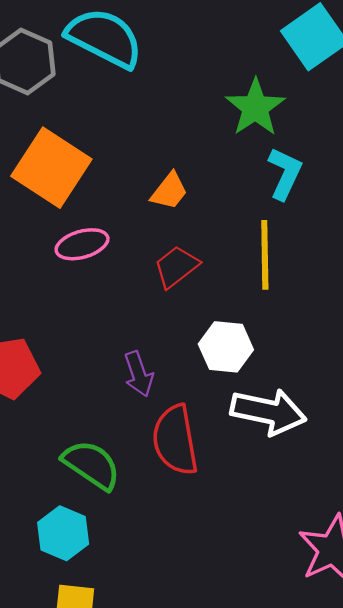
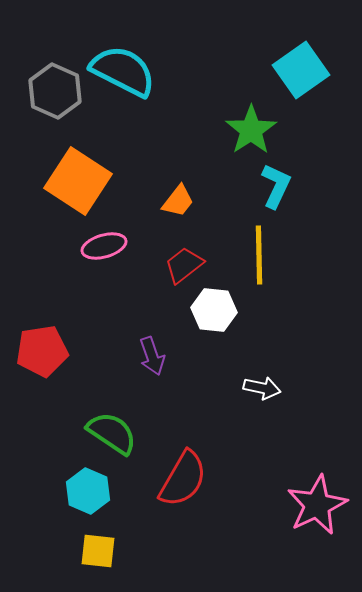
white hexagon: (226, 347) -> (214, 310), moved
white arrow: (268, 412) -> (262, 388), size x0.6
red semicircle: (175, 440) -> (183, 479), moved, turned -140

